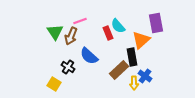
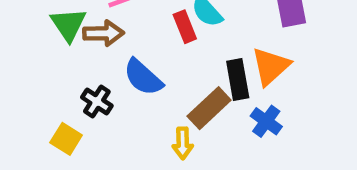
brown arrow: (71, 36) -> (103, 33), turned -114
orange triangle: (141, 40) -> (271, 66), moved
yellow arrow: (134, 83) -> (183, 143), moved

